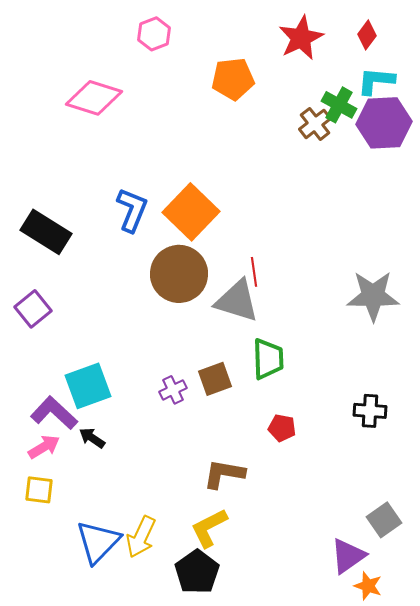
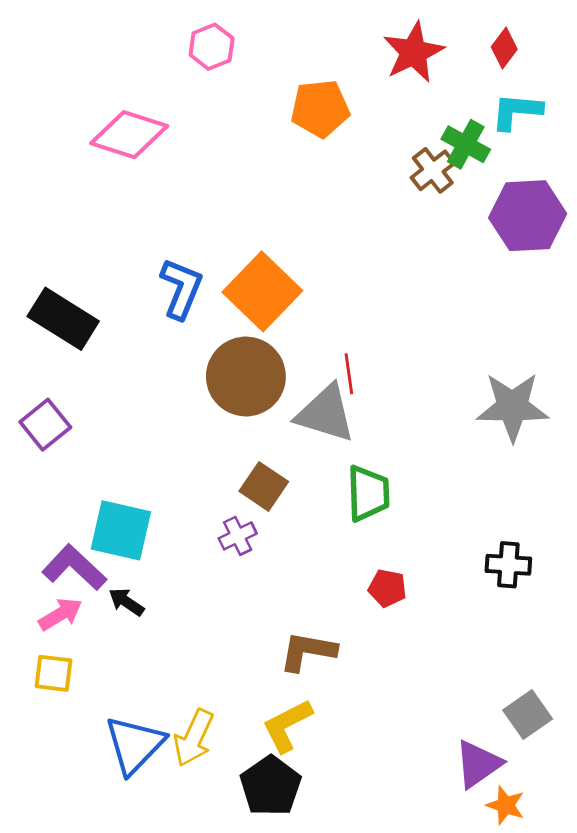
purple hexagon: (384, 123) -> (528, 216), moved
brown square: (215, 379) -> (264, 486), moved, turned -36
cyan square: (88, 386) -> (121, 530), turned 33

